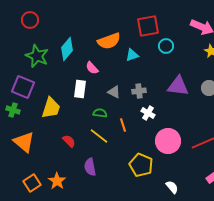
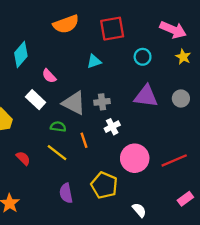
orange semicircle: (109, 41) -> (66, 24), moved
cyan circle: (166, 46) -> (143, 57), moved
white rectangle: (80, 89) -> (36, 100), turned -54
gray triangle: (114, 92) -> (74, 103), size x1.6
white cross: (148, 113) -> (112, 127), turned 32
purple semicircle: (90, 167) -> (66, 193), moved

